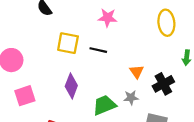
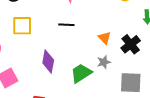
yellow square: (68, 43) -> (22, 26), moved

